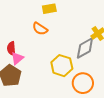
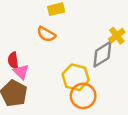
pink triangle: (17, 58) -> (21, 72), turned -32
orange circle: (83, 83) -> (83, 96), moved

